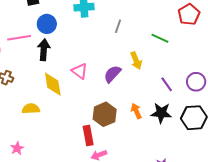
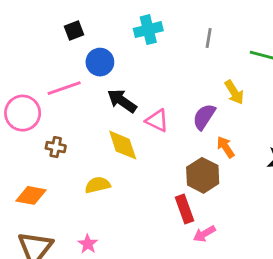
gray line: (118, 26) -> (209, 38), moved
black arrow: (44, 50) -> (122, 101), moved, turned -50
orange arrow: (136, 111) -> (226, 147), moved

